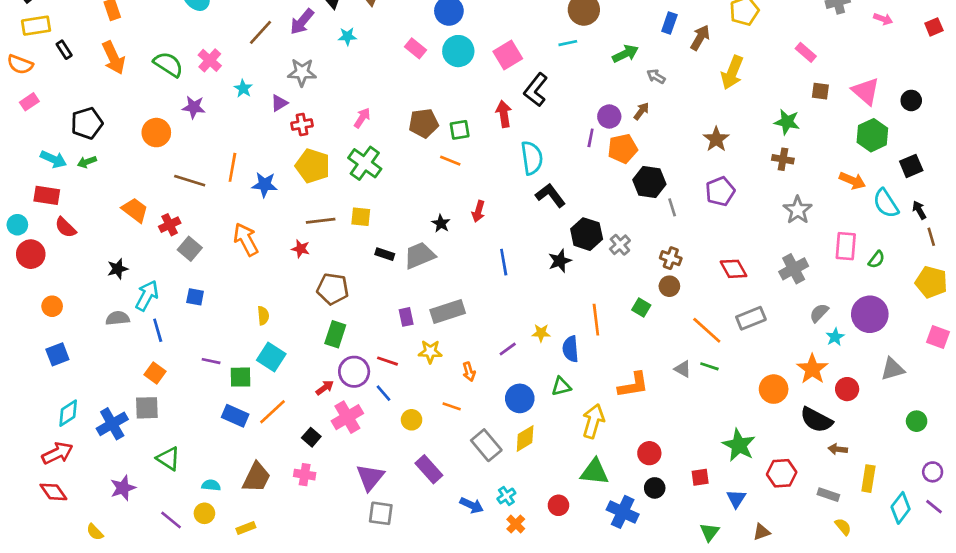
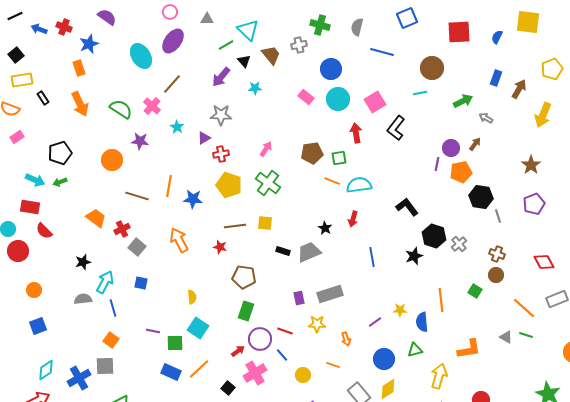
brown line: (261, 32) -> (172, 84), moved
red arrow: (504, 114) -> (356, 133), moved
cyan semicircle: (532, 158) -> (359, 185), moved, turned -90

